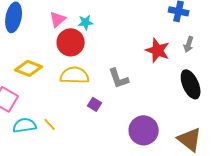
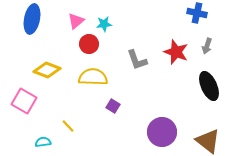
red circle: (71, 42) -> (89, 44), size x0.7
gray L-shape: (119, 78) -> (137, 60), moved
cyan semicircle: (25, 125) -> (43, 142), moved, size x0.7

